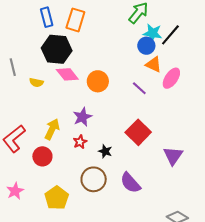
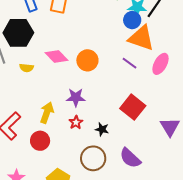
black hexagon: (57, 49) -> (18, 33), moved
orange triangle: (154, 64) -> (141, 38), size x1.6
pink ellipse: (171, 78) -> (160, 64), moved
purple star: (82, 117) -> (76, 97), turned 30

